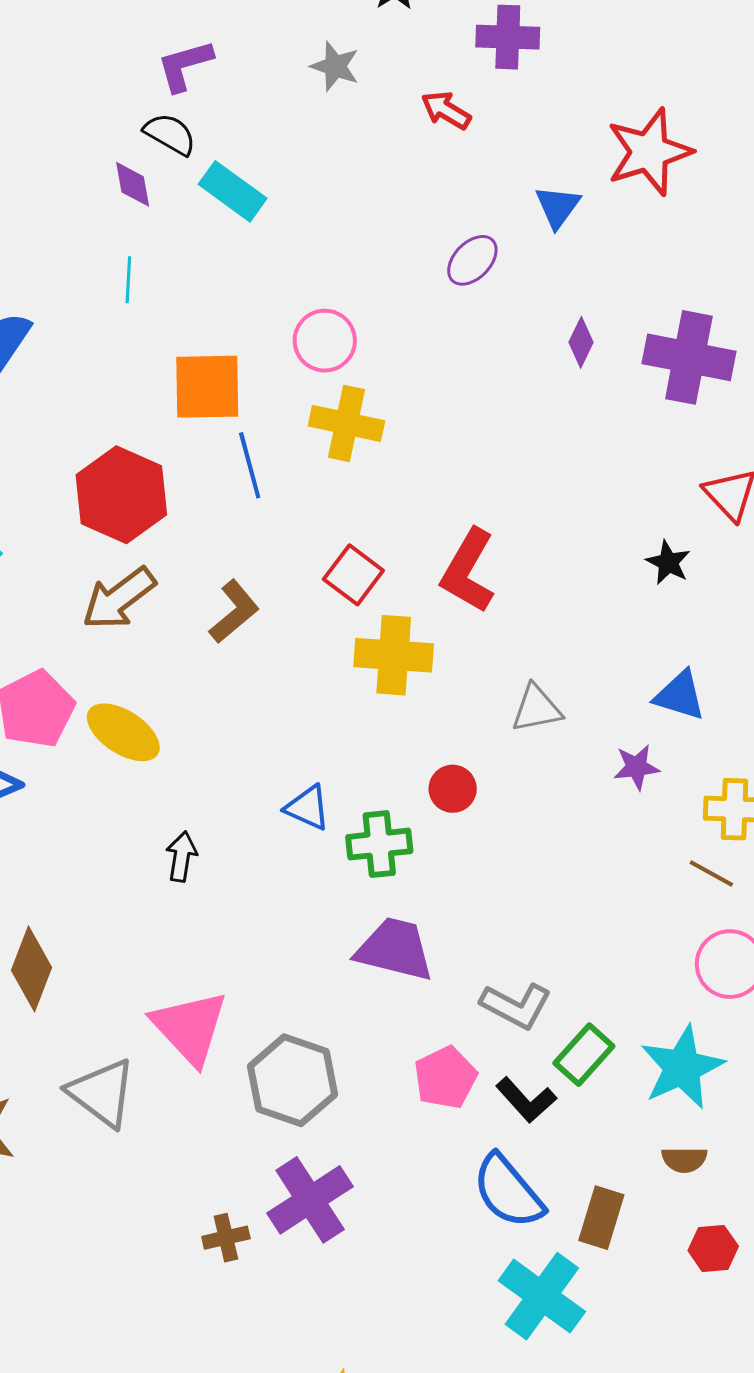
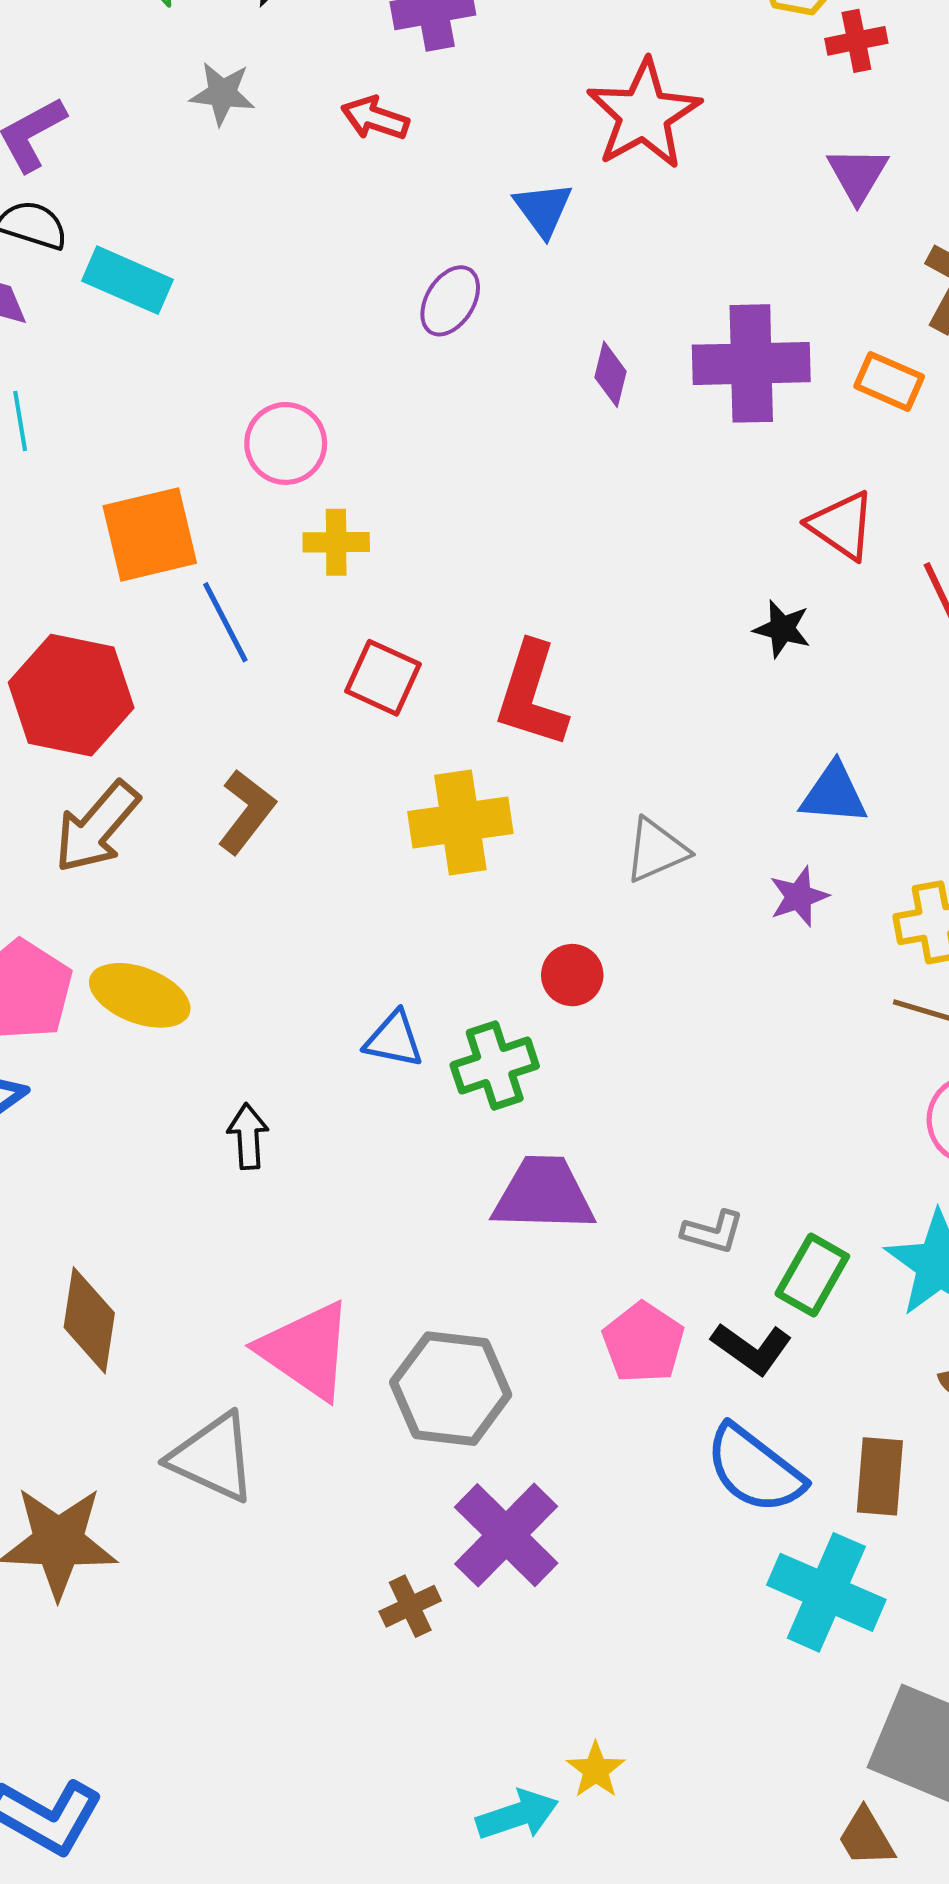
yellow cross: (346, 423) -> (336, 542), size x0.7
red square: (353, 575) -> (383, 678), moved
gray L-shape: (516, 1006) -> (713, 1232), size x0.7

